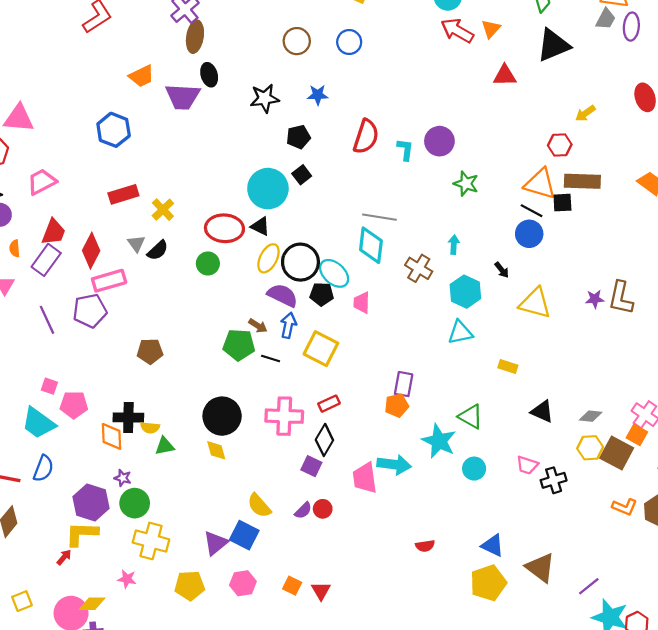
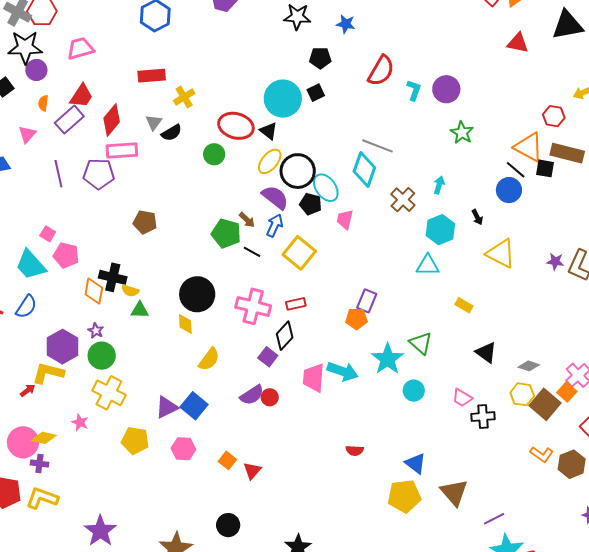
yellow semicircle: (259, 506) -> (209, 359), moved, turned -115
purple semicircle: (303, 510) -> (252, 395), size x1.4

